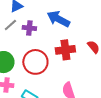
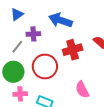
gray line: (10, 25) -> (17, 47), moved

